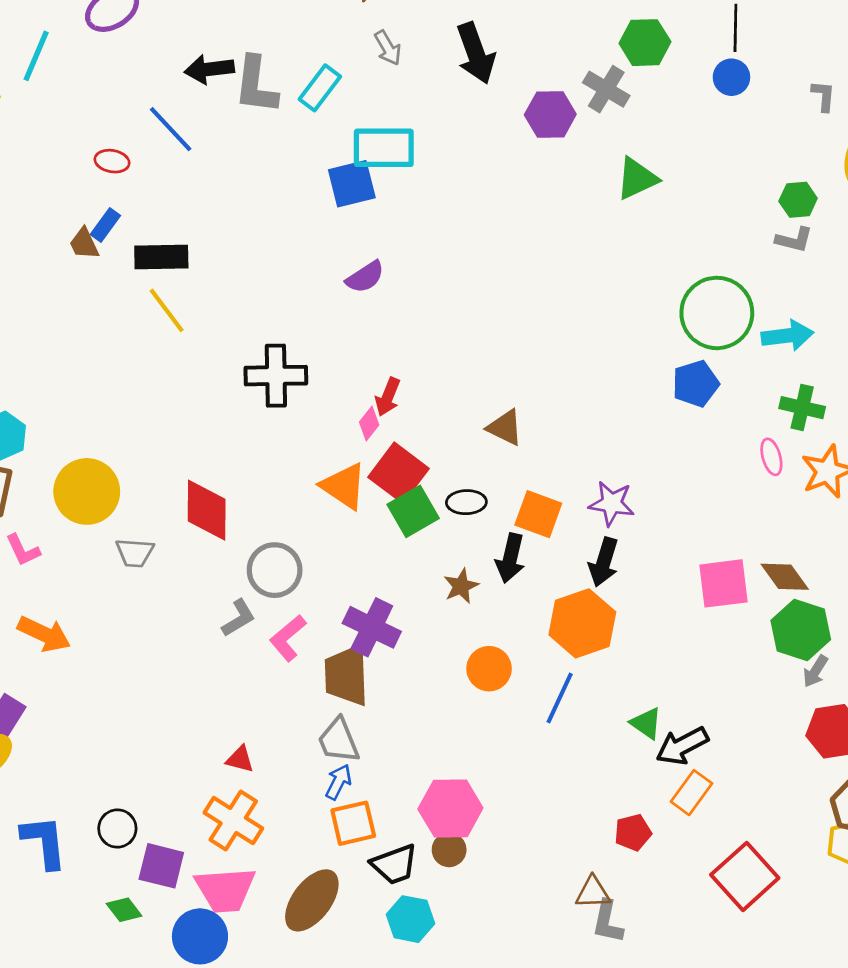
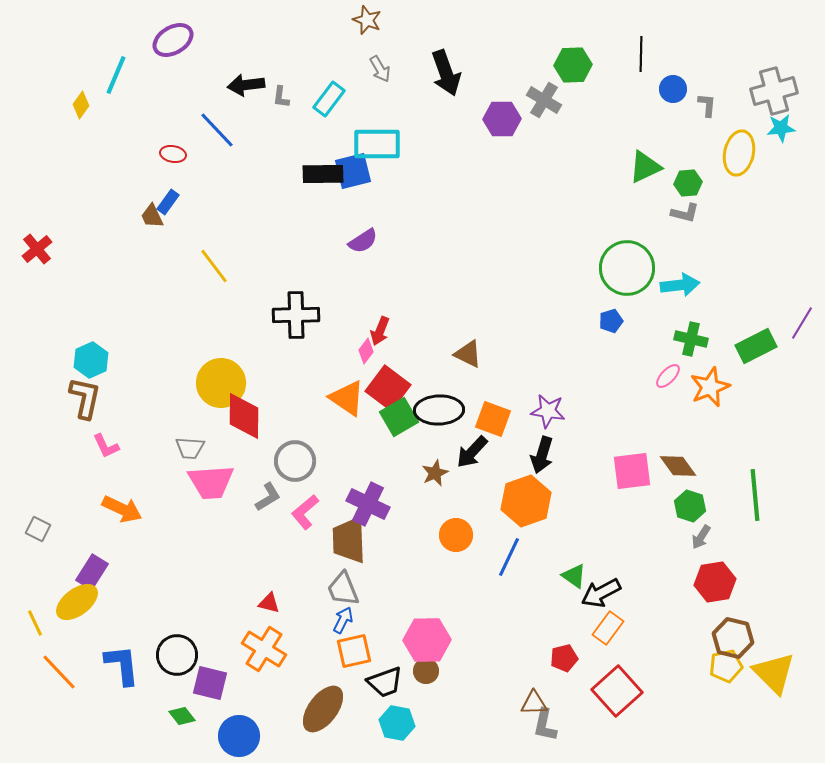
blue circle: (731, 77) -> (673, 89), moved
gray L-shape: (256, 85) -> (281, 97), size x0.5
green triangle: (637, 178) -> (645, 167), moved
black rectangle: (161, 257) -> (323, 174), moved
blue pentagon: (696, 384) -> (611, 321), size x0.7
pink ellipse: (771, 457) -> (668, 376), turned 60
yellow circle: (87, 491) -> (221, 383), moved
black ellipse: (466, 502) -> (439, 410), size x1.6
black arrow: (510, 558) -> (472, 452), turned 30
green hexagon: (801, 630) -> (690, 506), size x0.7
black circle: (117, 828) -> (177, 655), size x1.4
red square: (745, 876) -> (617, 691), moved
pink trapezoid: (225, 890) -> (211, 482), moved

